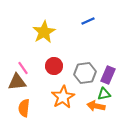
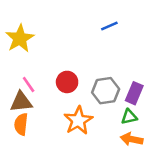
yellow star: (44, 32) -> (20, 38), moved
orange arrow: (96, 106) -> (132, 139), moved
orange semicircle: (24, 108) -> (21, 124), moved

